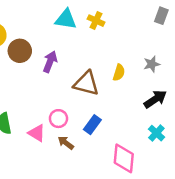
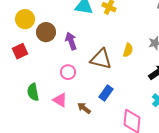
purple arrow: (50, 62) -> (71, 41), turned -42
pink circle: (58, 119) -> (68, 72), moved

